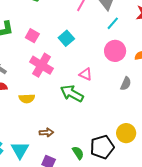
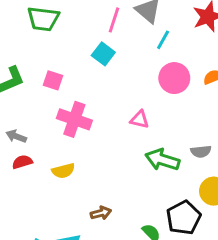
cyan square: (66, 38) -> (103, 54), moved
gray semicircle: (126, 84) -> (201, 151), moved, turned 72
green arrow: (72, 93) -> (162, 160), moved

